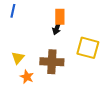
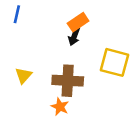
orange rectangle: (60, 17) -> (78, 22), turned 56
orange star: (27, 77) -> (60, 107), moved

